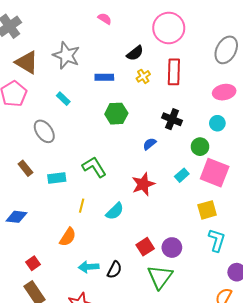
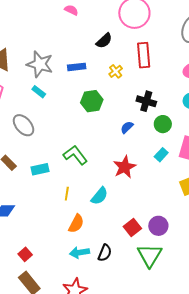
gray star: (66, 55) -> (40, 64), moved
yellow cross: (143, 76) -> (116, 71), moved
green circle: (200, 147) -> (163, 124), moved
orange semicircle: (68, 237) -> (76, 224), moved

